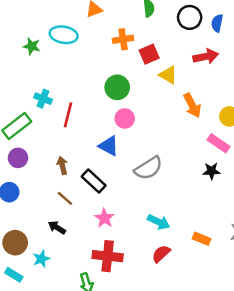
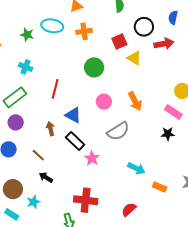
black circle: (190, 17) -> (144, 27), moved
orange cross: (123, 39) -> (84, 31), moved
cyan cross: (43, 99) -> (26, 67), moved
orange arrow: (192, 105) -> (135, 101), moved
pink circle: (125, 118) -> (104, 102), moved
blue triangle: (109, 146) -> (73, 115), moved
brown line: (65, 198) -> (38, 155), moved
pink star: (104, 218) -> (92, 158), moved
cyan arrow: (159, 222) -> (136, 168), moved
red semicircle: (161, 254) -> (129, 210), moved

